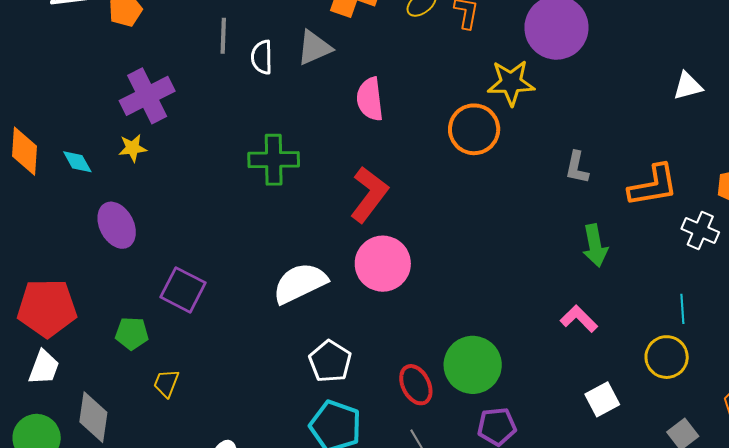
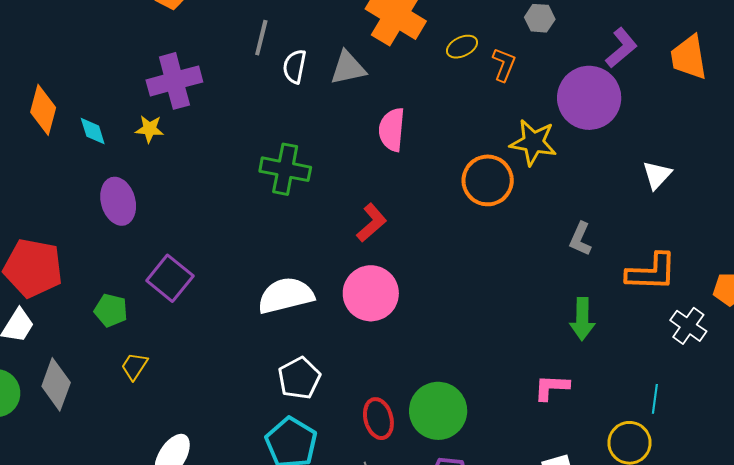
white triangle: (688, 86) -> (657, 175), moved, turned -44
red L-shape: (369, 194) -> (372, 223), size x0.7
pink L-shape: (579, 319) -> (551, 387), turned -54

